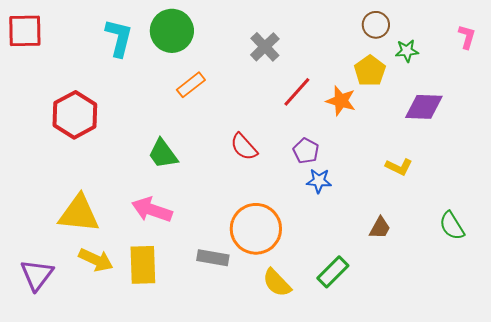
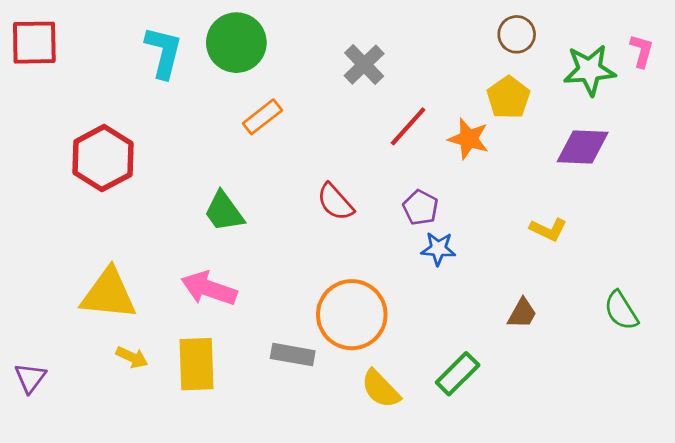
green star: (407, 51) -> (589, 70), moved, size x1.6
yellow arrow: (96, 260) -> (132, 357), size x0.7
purple triangle: (37, 275) -> (30, 378), moved, size x0.7

